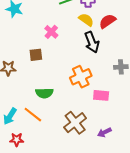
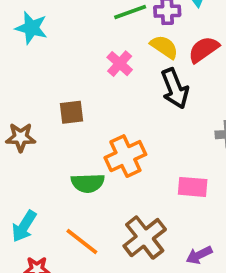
pink cross: (51, 32) -> (120, 64), moved
orange cross: (81, 77) -> (125, 156), moved
orange line: (33, 115) -> (82, 242), moved

